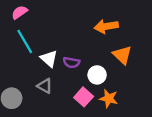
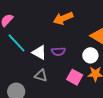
orange arrow: (106, 26) -> (63, 18), moved
white circle: (97, 75) -> (90, 55), moved

